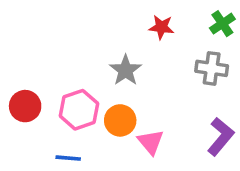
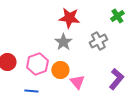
red star: (161, 27) -> (69, 18), moved, size x1.5
gray cross: (212, 68) -> (98, 41), moved, turned -36

